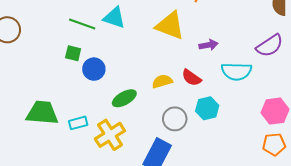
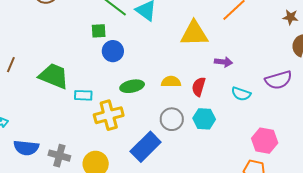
yellow triangle: (170, 26) -> (194, 34), turned -40
green square: (73, 53) -> (99, 31), turned -35
cyan semicircle: (236, 71) -> (241, 94), size x0.7
red semicircle: (191, 78) -> (199, 87), turned 54

